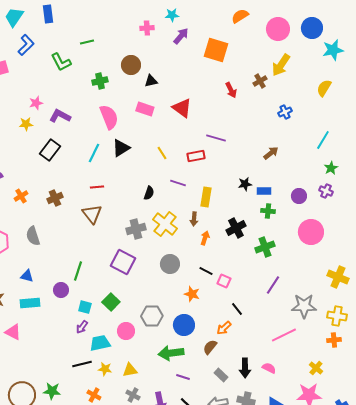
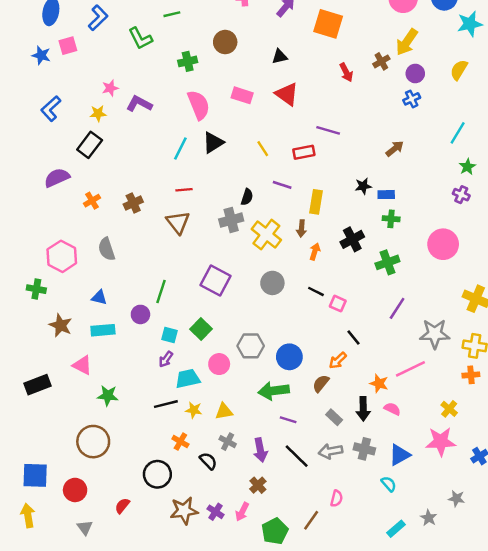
black triangle: (151, 81) -> (280, 57), moved
black rectangle: (50, 150) -> (90, 145), moved
purple circle: (299, 196) -> (415, 74), moved
gray cross: (136, 229) -> (231, 220), moved
orange star: (192, 294) -> (379, 383), moved
green star: (52, 391) -> (108, 396), moved

